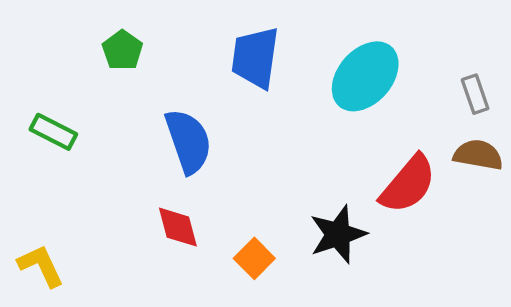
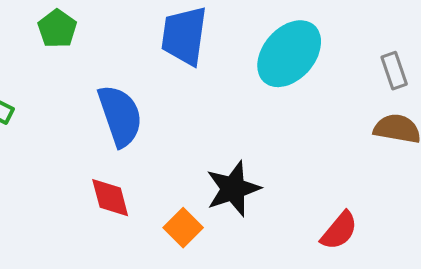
red semicircle: (408, 184) -> (339, 231), moved, size x0.7
black star: (338, 234) -> (233, 189), moved

